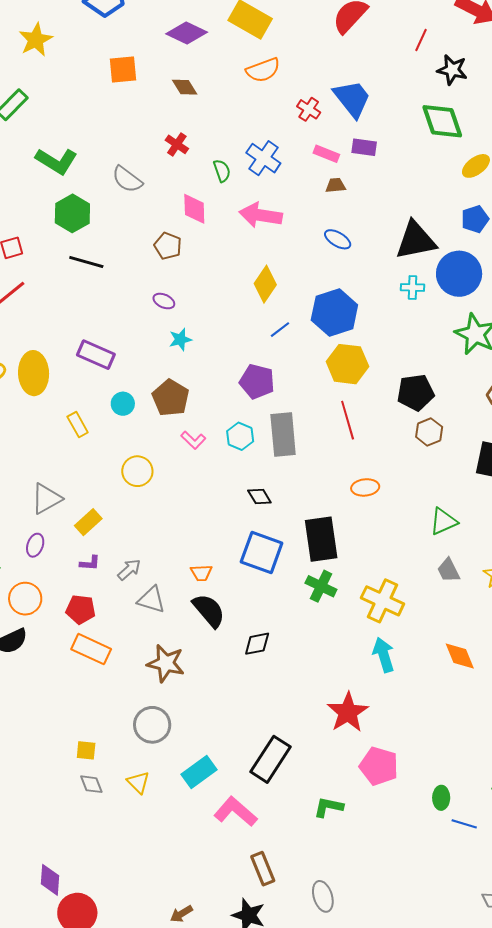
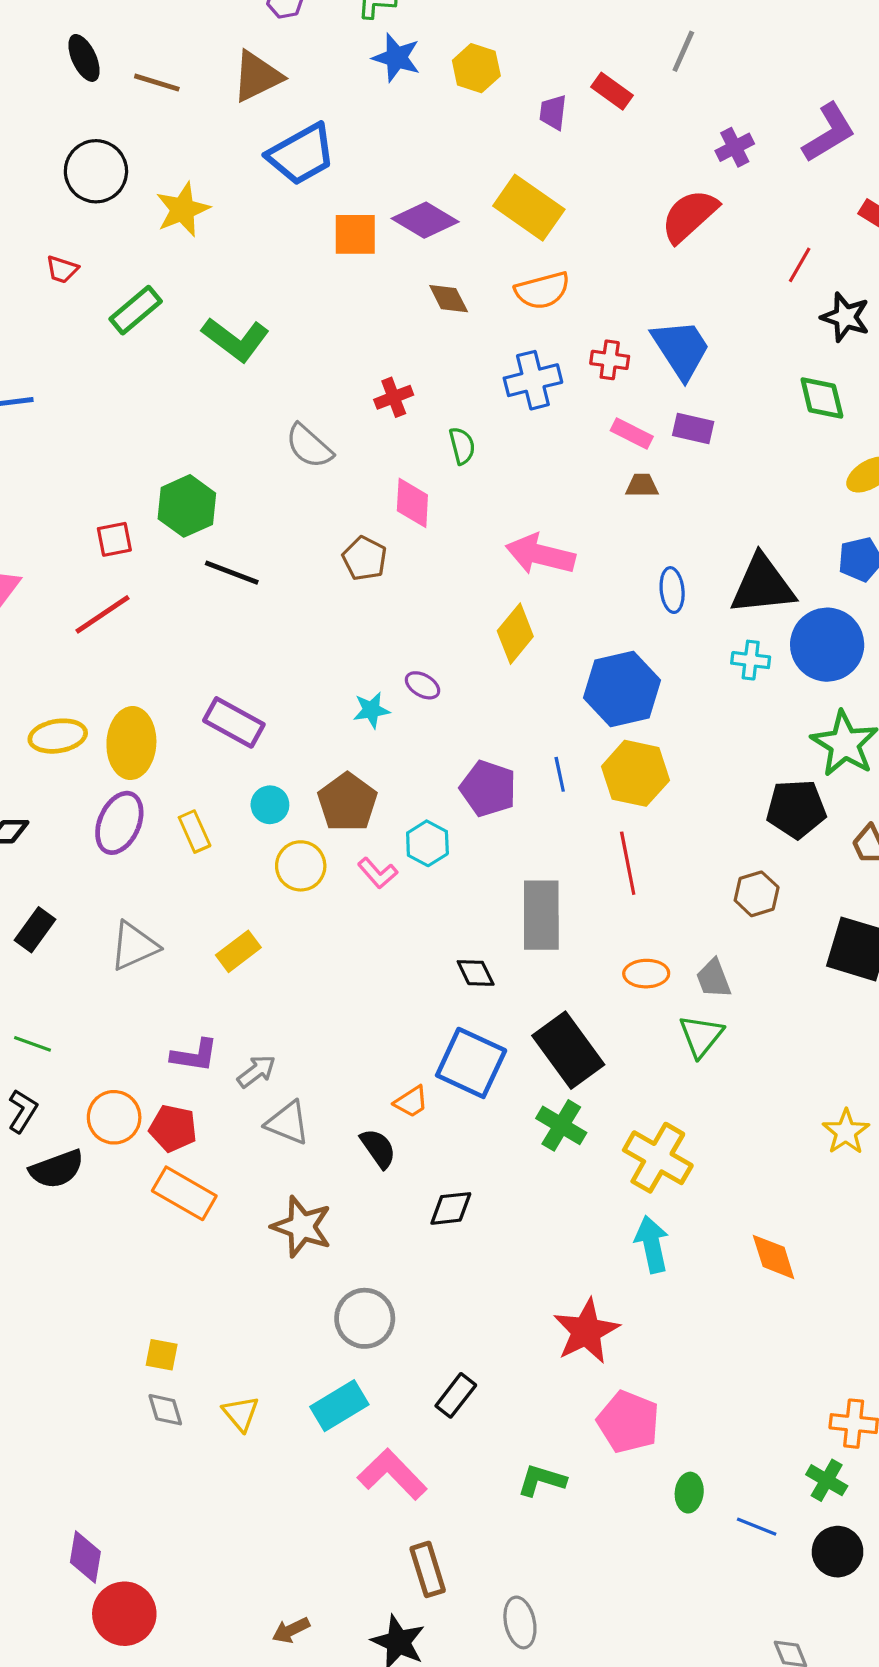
orange square: (123, 69) -> (355, 234), moved
brown diamond: (185, 87) -> (449, 299), moved
red cross: (309, 109) -> (610, 360), turned -30
green diamond: (442, 121) -> (822, 398), size x0.7
red cross: (177, 144) -> (394, 397), turned 30
blue cross: (263, 158) -> (533, 380), moved, turned 36
green L-shape: (56, 161) -> (236, 339), moved
green hexagon: (72, 213) -> (187, 506), moved
pink arrow: (261, 215) -> (540, 554), moved
blue ellipse: (338, 239) -> (672, 590), moved, turned 48
purple ellipse: (164, 301) -> (423, 685), moved
blue line: (280, 330) -> (560, 774), moved, turned -70
black pentagon: (416, 392) -> (796, 809), moved
gray rectangle: (283, 435) -> (541, 915), moved
cyan hexagon: (240, 436) -> (427, 843), moved
yellow circle: (137, 471) -> (301, 866), moved
green triangle: (444, 521) -> (701, 1036), moved, turned -32
yellow rectangle: (88, 522) -> (238, 951), moved
black rectangle: (321, 539) -> (568, 1050), turned -33
purple ellipse: (35, 545) -> (119, 823), moved, size x1.6
purple L-shape: (90, 563) -> (194, 1055), size x1.4
gray trapezoid: (448, 570) -> (714, 979), moved
orange trapezoid: (201, 573) -> (411, 1102), moved, turned -35
orange circle: (25, 599) -> (114, 1117), moved
black semicircle: (209, 611) -> (378, 1148), size x0.7
gray circle: (152, 725) -> (365, 1318), moved
black rectangle: (271, 759) -> (456, 1395), size x0.6
green ellipse: (441, 798) -> (689, 1493), moved

